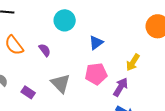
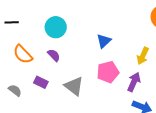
cyan circle: (65, 20) -> (56, 27), moved
purple rectangle: (28, 92) -> (41, 82), moved

